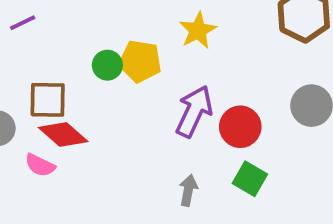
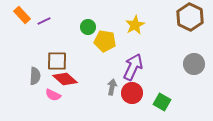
green circle: (107, 65) -> (88, 27), moved
red circle: (240, 127) -> (132, 93), moved
gray arrow: (188, 190) -> (112, 87), moved

